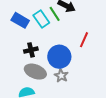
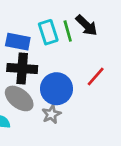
blue rectangle: (20, 20) -> (18, 42), moved, turned -36
black cross: (31, 50) -> (22, 68), size x1.5

